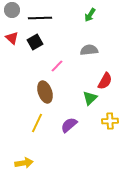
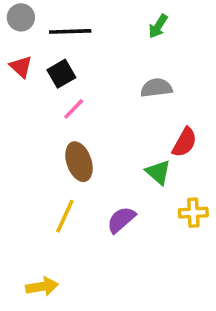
pink line: (57, 66) -> (74, 109), moved
green triangle: (90, 98) -> (158, 172), turned -35

